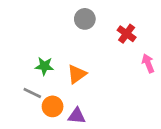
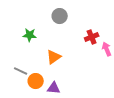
red cross: (127, 34) -> (92, 37), moved, turned 32
green star: (44, 66) -> (30, 35), moved

